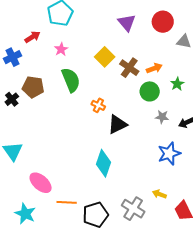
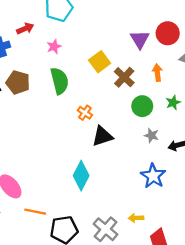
purple triangle: (127, 23) -> (140, 39), moved
orange arrow: (154, 68) -> (157, 73), moved, turned -84
blue star: (169, 153) -> (153, 176), turned -30
yellow arrow: (159, 194) -> (136, 218), turned -32

